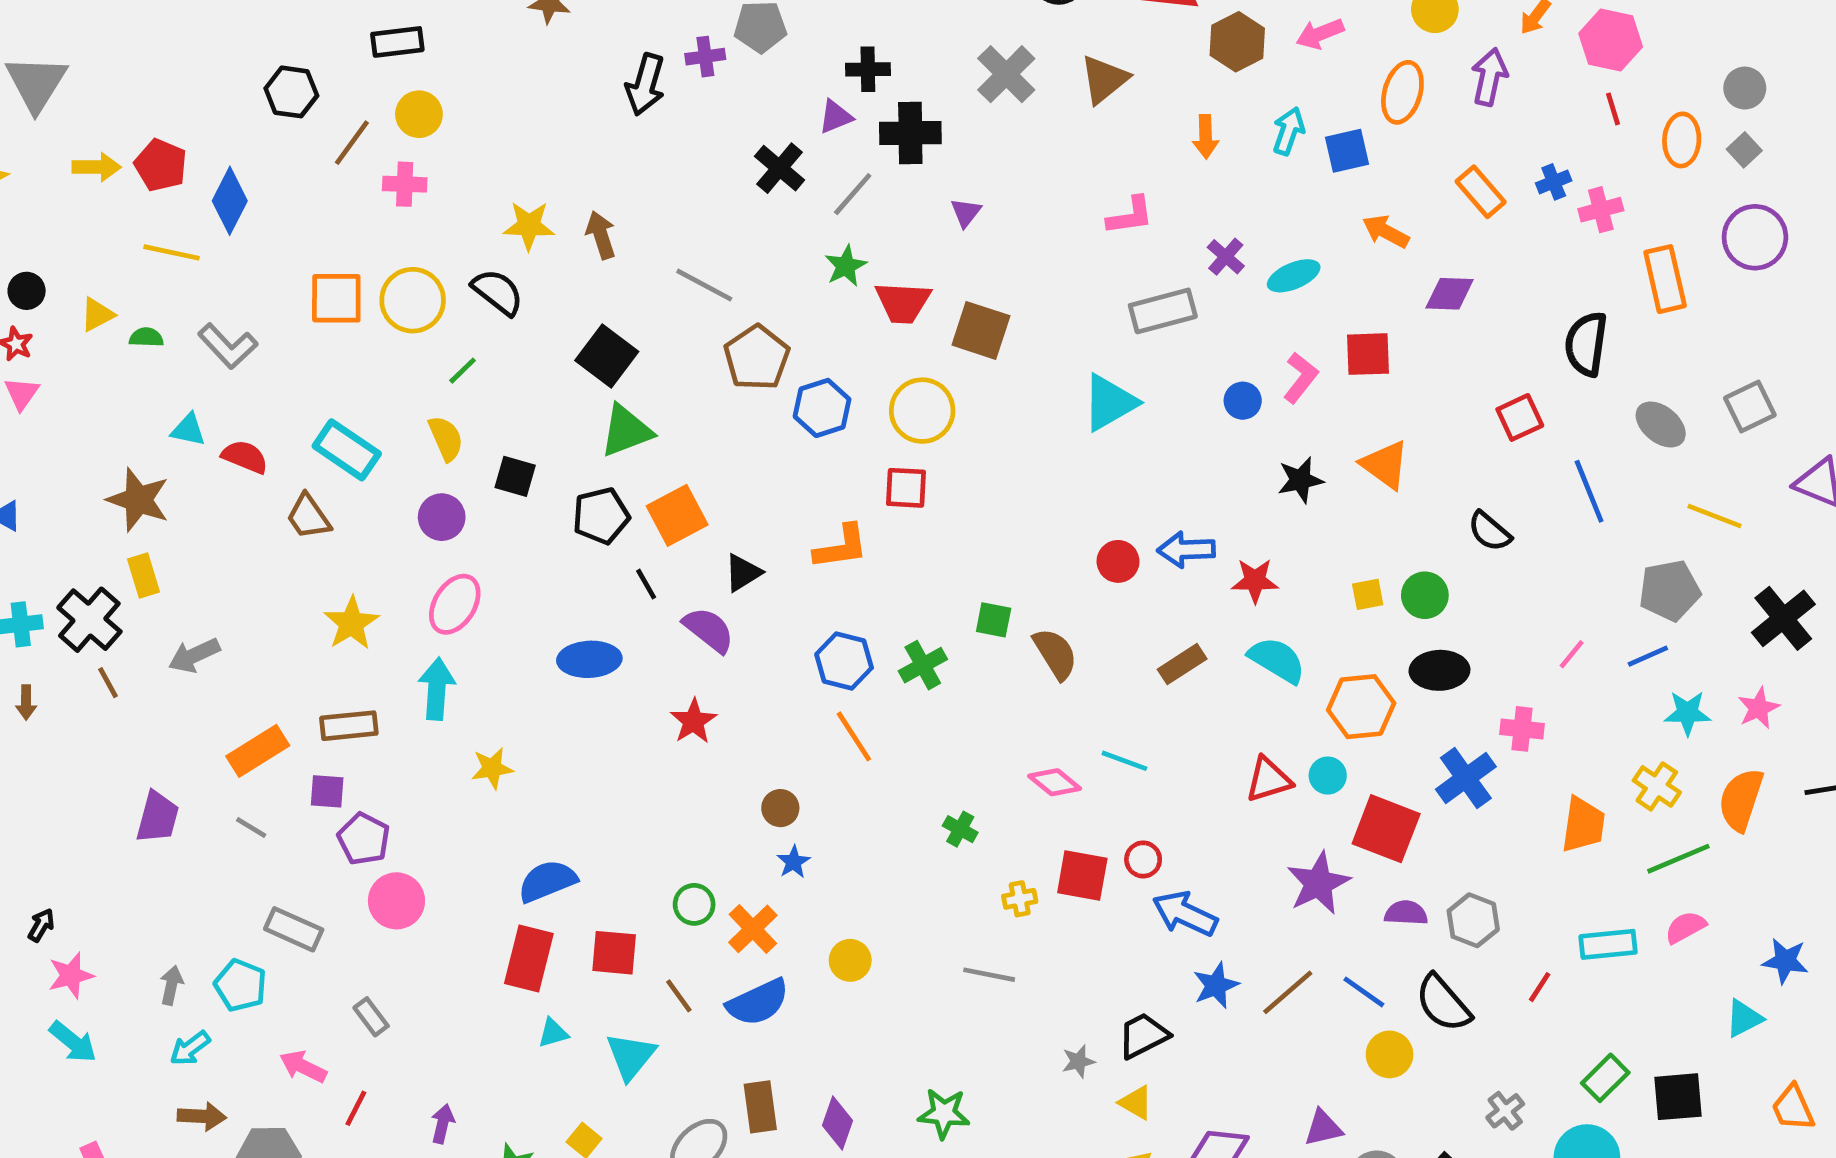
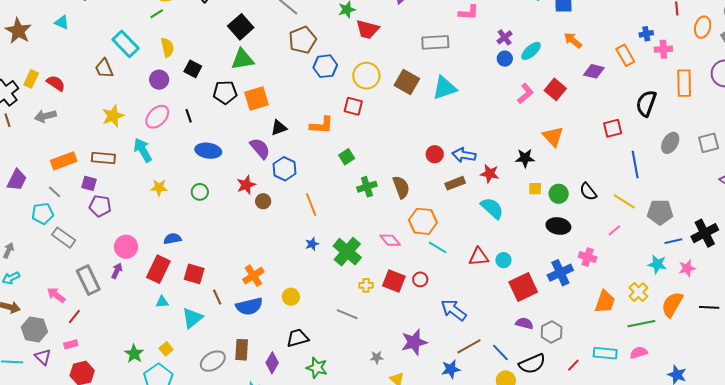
orange rectangle: (1481, 192) -> (625, 55), moved
cyan ellipse: (1294, 276) -> (531, 51), turned -30
gray rectangle: (1163, 311) -> (435, 42), moved
brown square: (981, 330) -> (407, 82), moved
red square: (1368, 354) -> (555, 89), turned 30
green line: (463, 371) -> (157, 14), moved
blue circle: (1243, 401) -> (505, 59), moved
gray ellipse: (1661, 424) -> (670, 143), turned 70
red semicircle: (245, 457) -> (56, 83), moved
black star: (1300, 480) -> (525, 158), moved
brown star: (138, 500) -> (18, 31), moved
yellow line: (1714, 516) -> (624, 201), moved
black semicircle: (1489, 531) -> (588, 192), moved
yellow rectangle: (143, 576) -> (31, 79), turned 30
black line: (646, 584) -> (189, 116), moved
green square: (994, 620) -> (347, 157), moved, turned 35
blue line: (1648, 656) -> (673, 241), moved
blue hexagon: (844, 661) -> (285, 169), moved
brown rectangle: (1182, 664) -> (455, 183), moved
green cross: (923, 665) -> (367, 187), moved
cyan arrow: (437, 689) -> (143, 150), turned -45
orange hexagon: (1361, 707) -> (423, 221), moved
cyan line: (1124, 761) -> (438, 247), moved
brown circle: (780, 808) -> (263, 201), moved
green cross: (960, 829) -> (347, 252), size x2.0
red square: (1386, 829) -> (523, 287), turned 32
purple pentagon: (364, 839) -> (100, 206), turned -30
blue star: (794, 862) -> (312, 244), moved
blue semicircle: (547, 881) -> (172, 239), size x0.7
purple star: (1318, 883) -> (414, 342), moved
pink circle: (396, 901) -> (126, 247), moved
green circle: (694, 904) -> (200, 192), moved
blue arrow: (1185, 914) -> (454, 310), moved
cyan pentagon: (240, 985) -> (43, 214), moved, turned 30
blue star: (1216, 985) -> (451, 369), moved
black semicircle: (1443, 1003) -> (532, 364), turned -84
gray rectangle: (371, 1017) -> (88, 280), size x1.8
black trapezoid: (1143, 1036) -> (298, 338), moved
purple arrow: (443, 1124) -> (117, 271), moved

